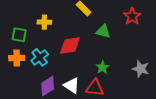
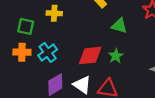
red diamond: (70, 45) -> (90, 56), moved
green star: (102, 67) -> (116, 56), moved

